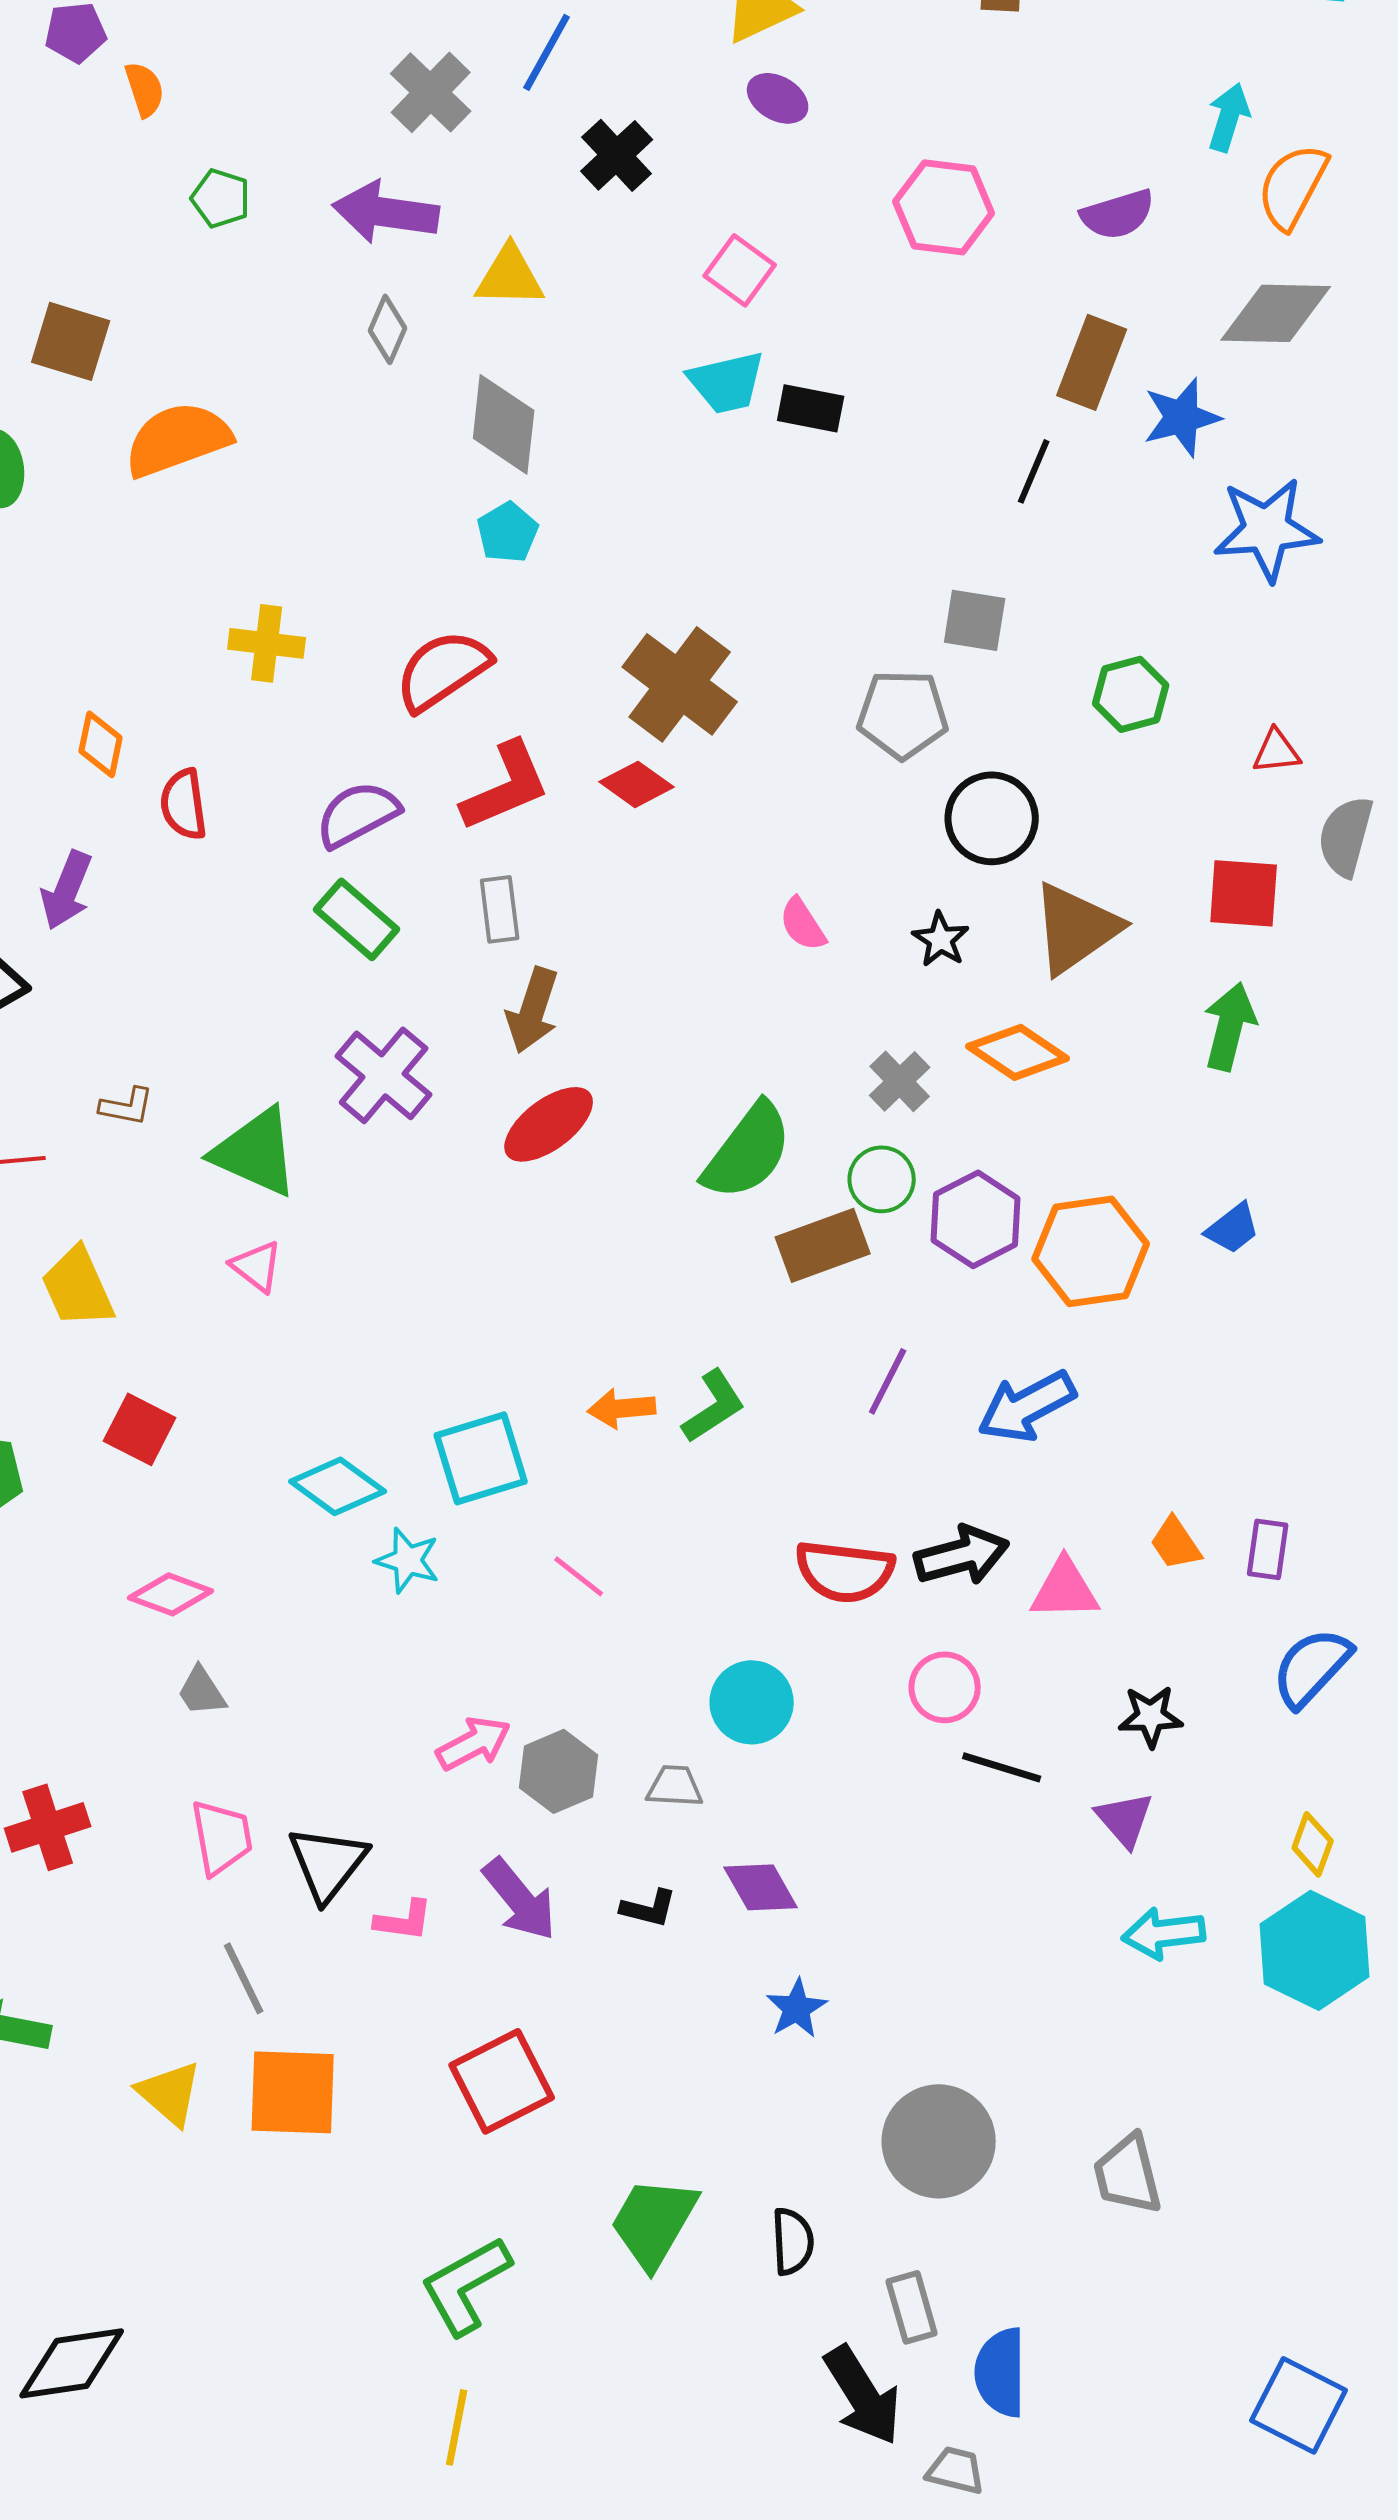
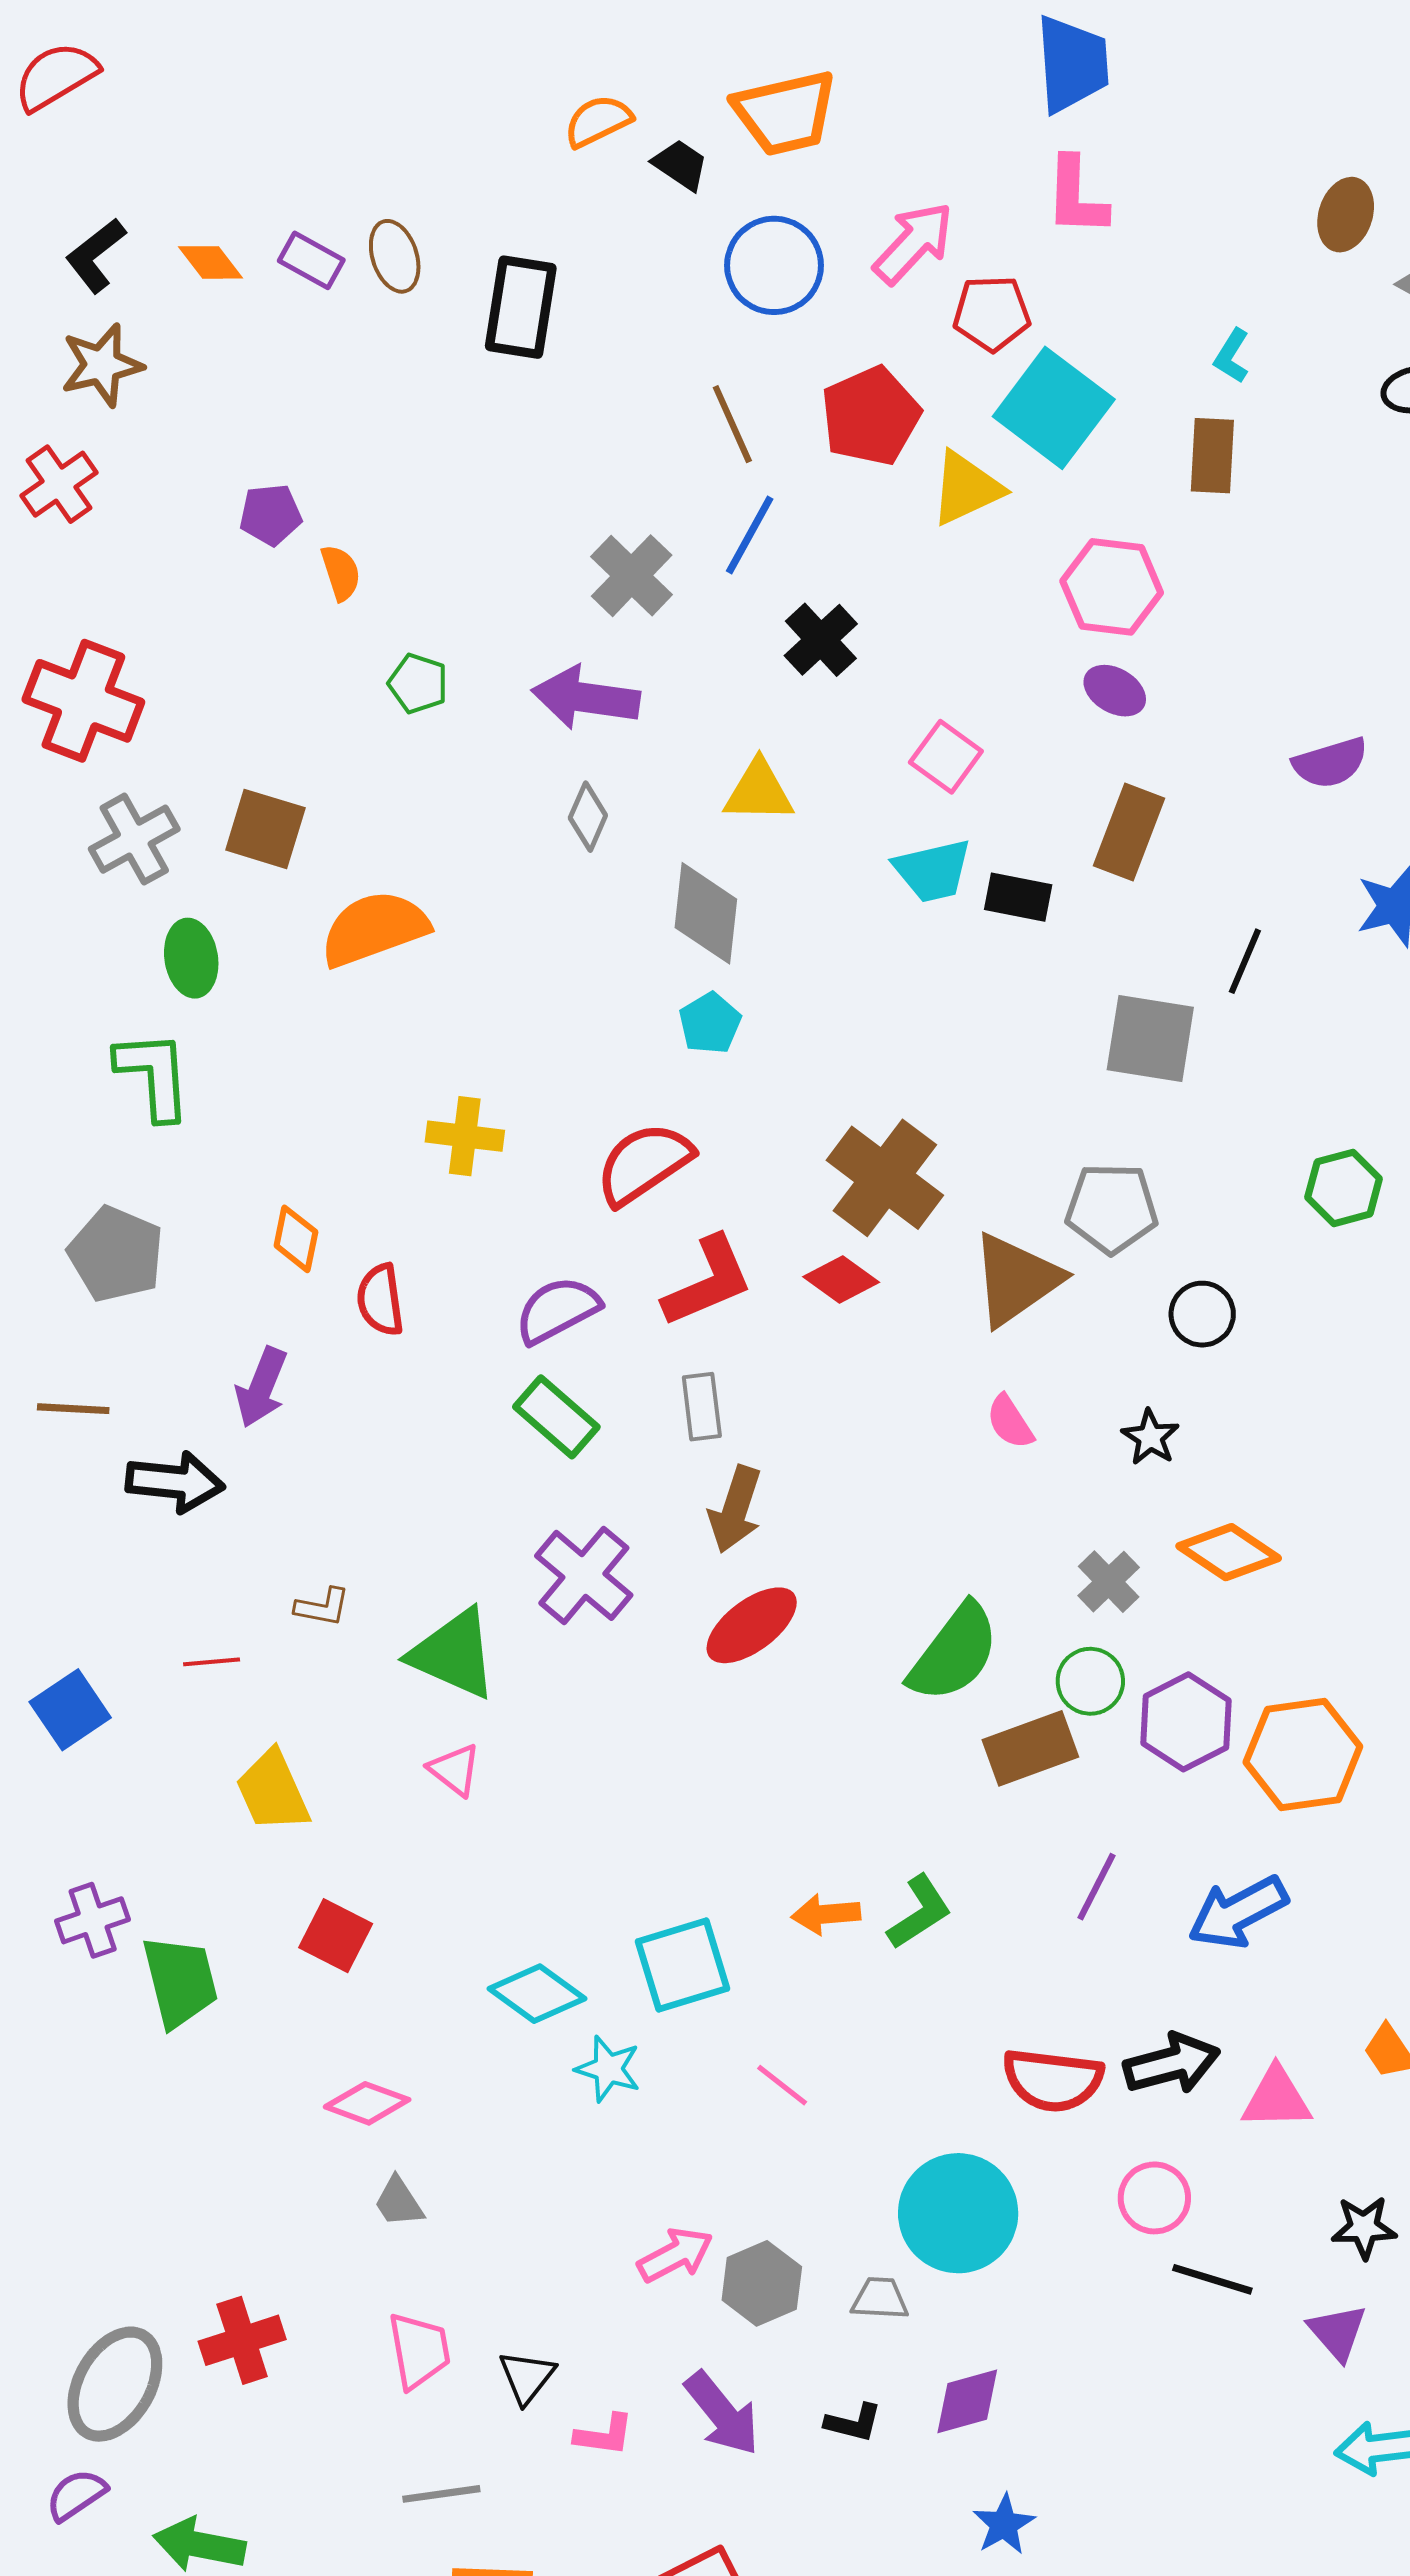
purple ellipse: (778, 98) -> (1115, 691), moved
pink hexagon: (944, 207) -> (1112, 587), moved
purple semicircle: (1118, 214) -> (1330, 763), moved
yellow triangle: (510, 276) -> (759, 791), moved
brown rectangle: (1092, 362) -> (1129, 832), moved
gray square: (975, 620) -> (1150, 1038), moved, size x1.4
black circle: (992, 818) -> (1202, 1314), size x0.7
brown triangle: (1076, 928) -> (1016, 1280), moved
cyan circle: (752, 1702) -> (958, 2213), size x1.4
black triangle: (328, 1863) -> (527, 2377), size x0.7
purple diamond: (761, 1887) -> (967, 2401), turned -76
gray line: (244, 1978) -> (441, 2494), turned -72

